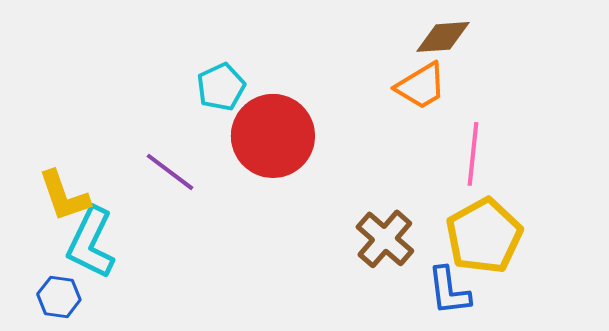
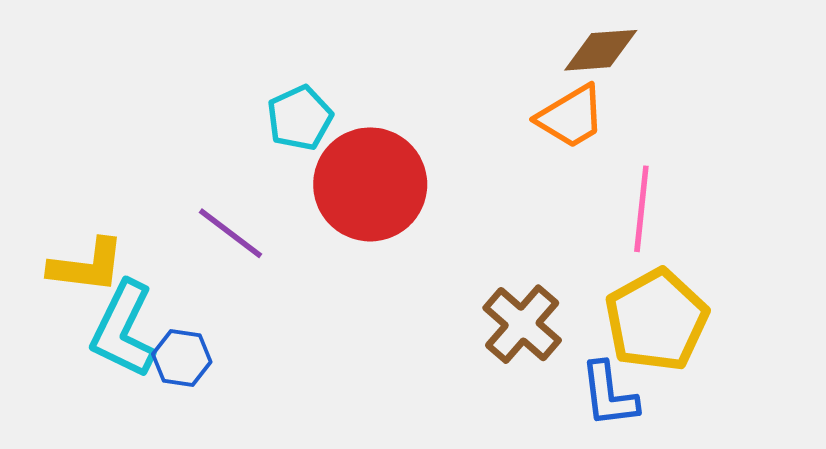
yellow L-shape: (64, 196) -> (87, 266), turned -64
blue hexagon: (59, 297) -> (182, 358), moved

